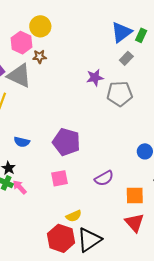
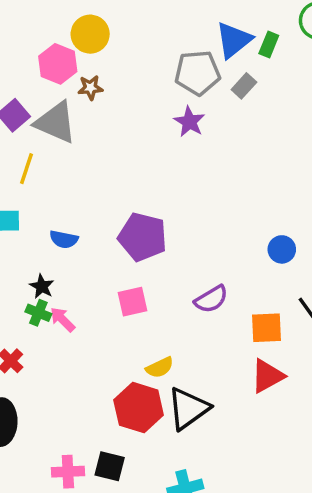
purple star: (95, 78) -> (189, 122), turned -30
gray pentagon: (120, 94) -> (197, 73), moved
red triangle: (134, 223) -> (267, 376), turned 45

